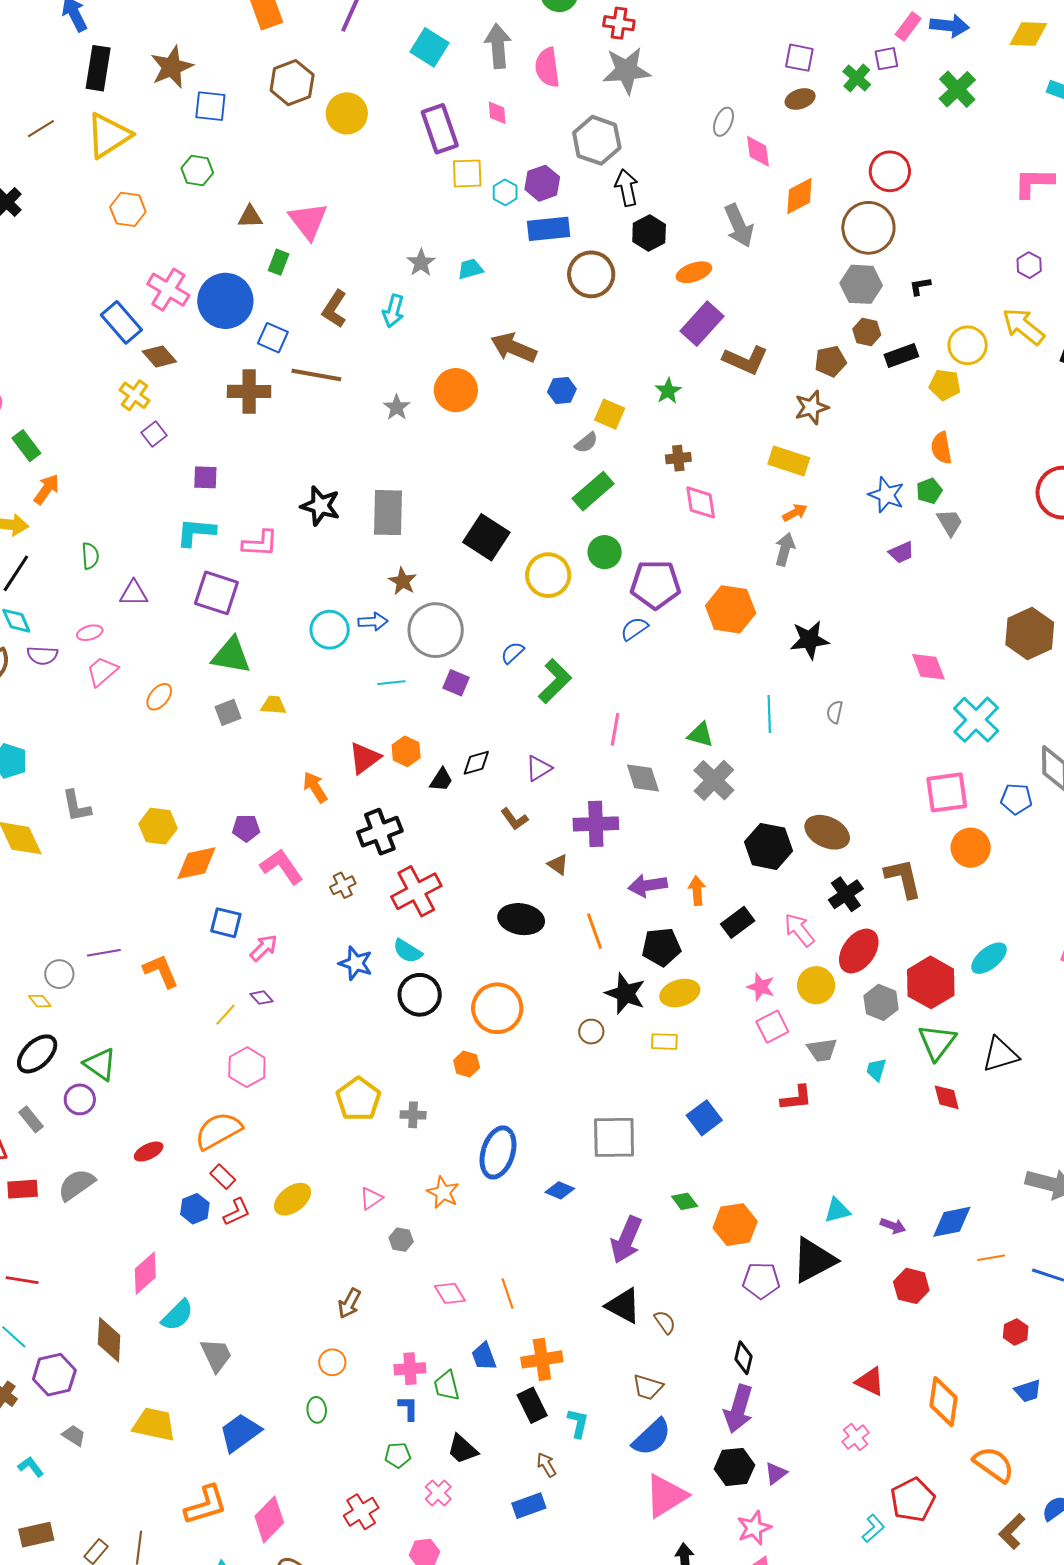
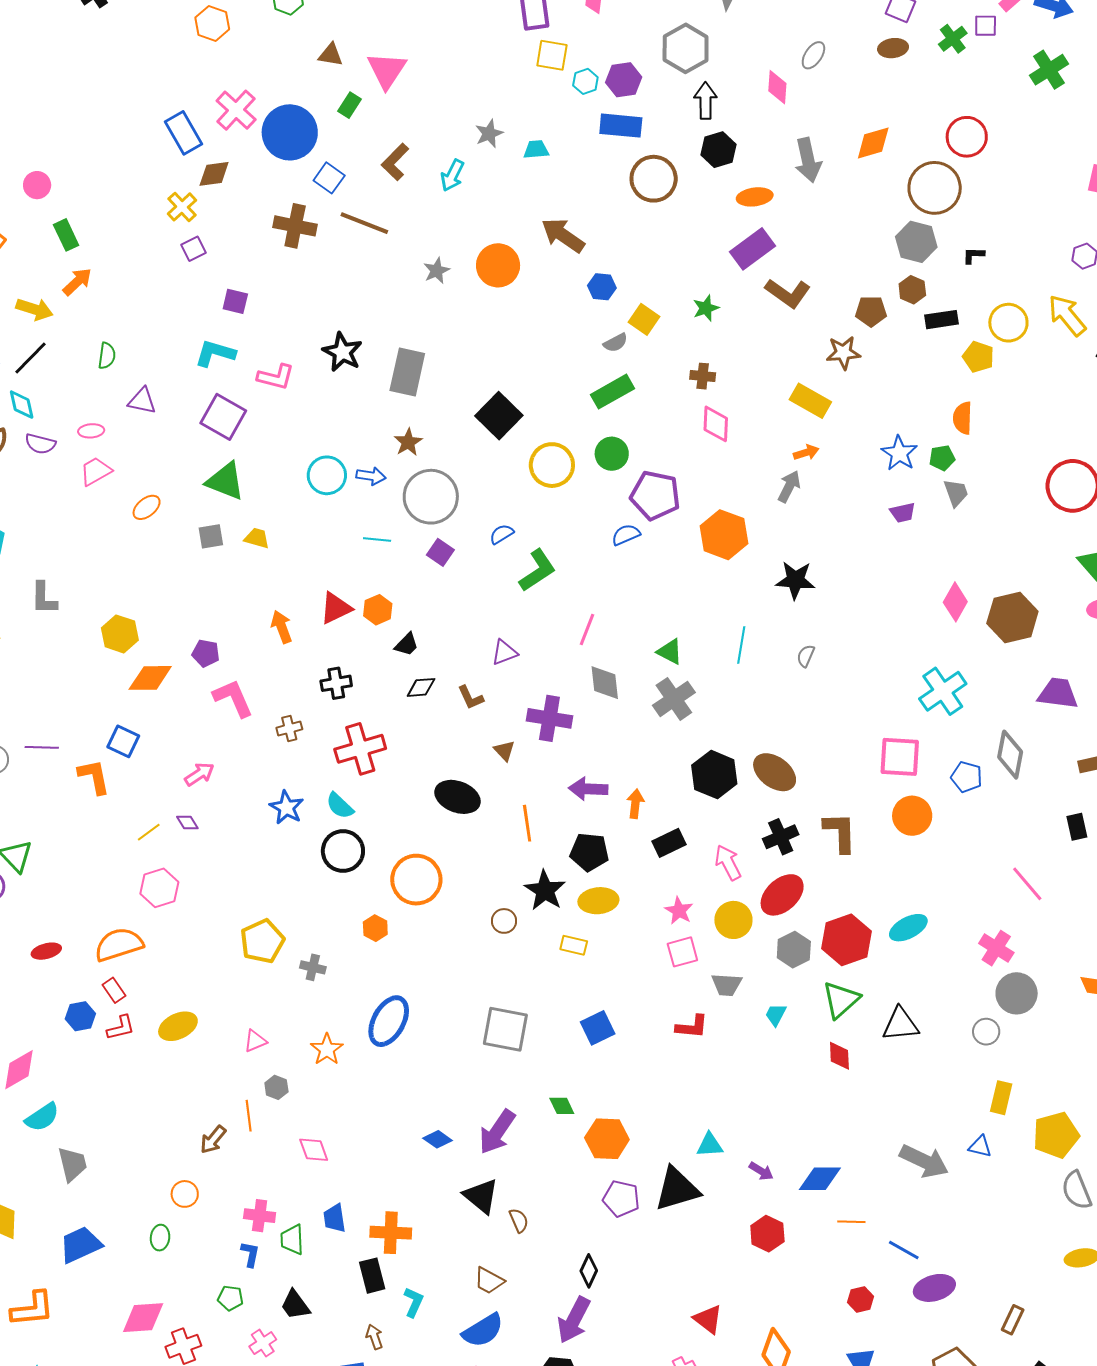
pink diamond: (758, 151) -> (777, 87), moved
brown diamond: (159, 356) -> (214, 174), turned -68
pink diamond: (928, 667) -> (955, 602), moved, turned 39
black diamond: (476, 763) -> (421, 687), moved
black cross: (380, 832) -> (336, 683), size x0.7
blue square: (226, 923) -> (123, 741), moved
blue diamond: (560, 1190) -> (438, 1139), moved
orange line: (508, 1294) -> (249, 1116), moved
pink diamond: (269, 1519) -> (143, 1318), moved, turned 30

